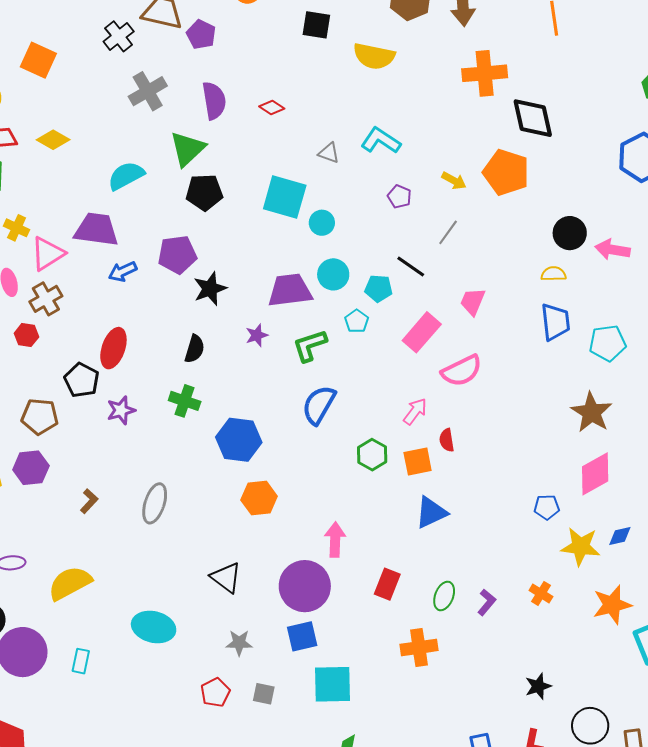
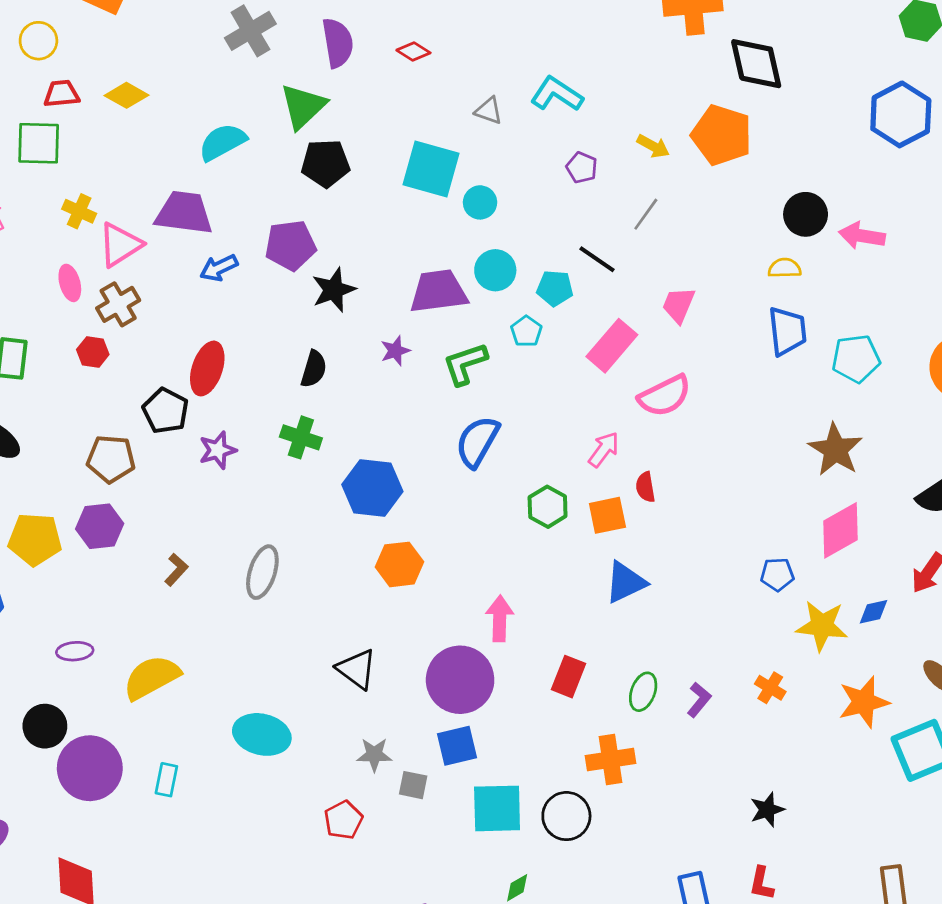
gray square: (264, 694) -> (413, 785), moved
black circle: (590, 726) -> (566, 816), moved

